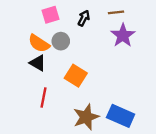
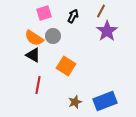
brown line: (116, 12) -> (101, 11), turned -56
blue rectangle: (121, 116) -> (105, 101), turned -45
brown star: (86, 117) -> (75, 102), size x0.6

